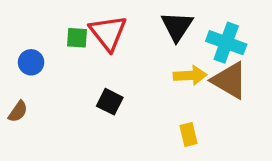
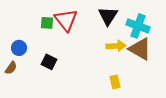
blue circle: (31, 62) -> (19, 48), moved
black square: (110, 102) -> (49, 62), moved

